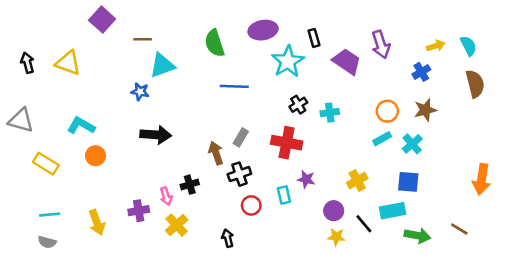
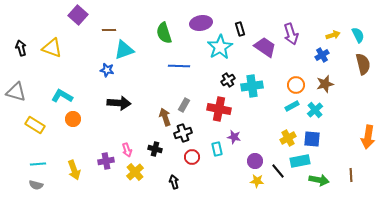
cyan cross: (330, 113) -> (252, 86), size x1.5
yellow cross: (357, 181) -> (288, 138), moved
black cross: (190, 185) -> (155, 149), moved, turned 32
brown line: (459, 229) -> (351, 175), turned 56

